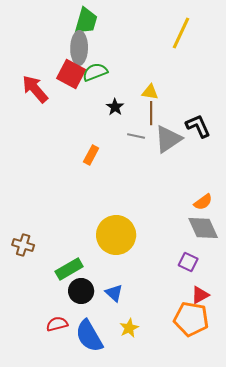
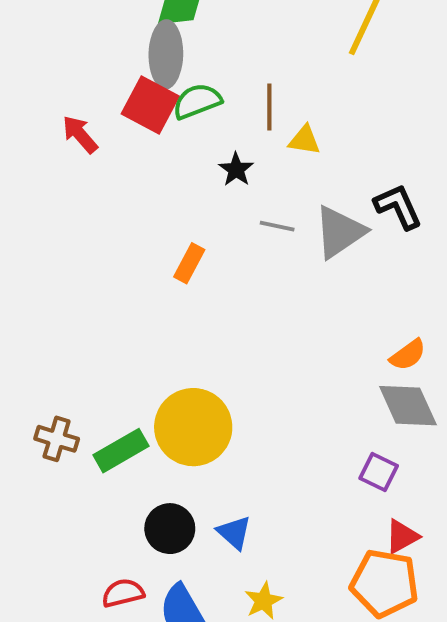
red arrow: (35, 89) -> (80, 134), size x0.7
brown line: (151, 113) -> (269, 107), moved
yellow circle: (116, 235) -> (193, 427), moved
green rectangle: (69, 269) -> (121, 451), moved

